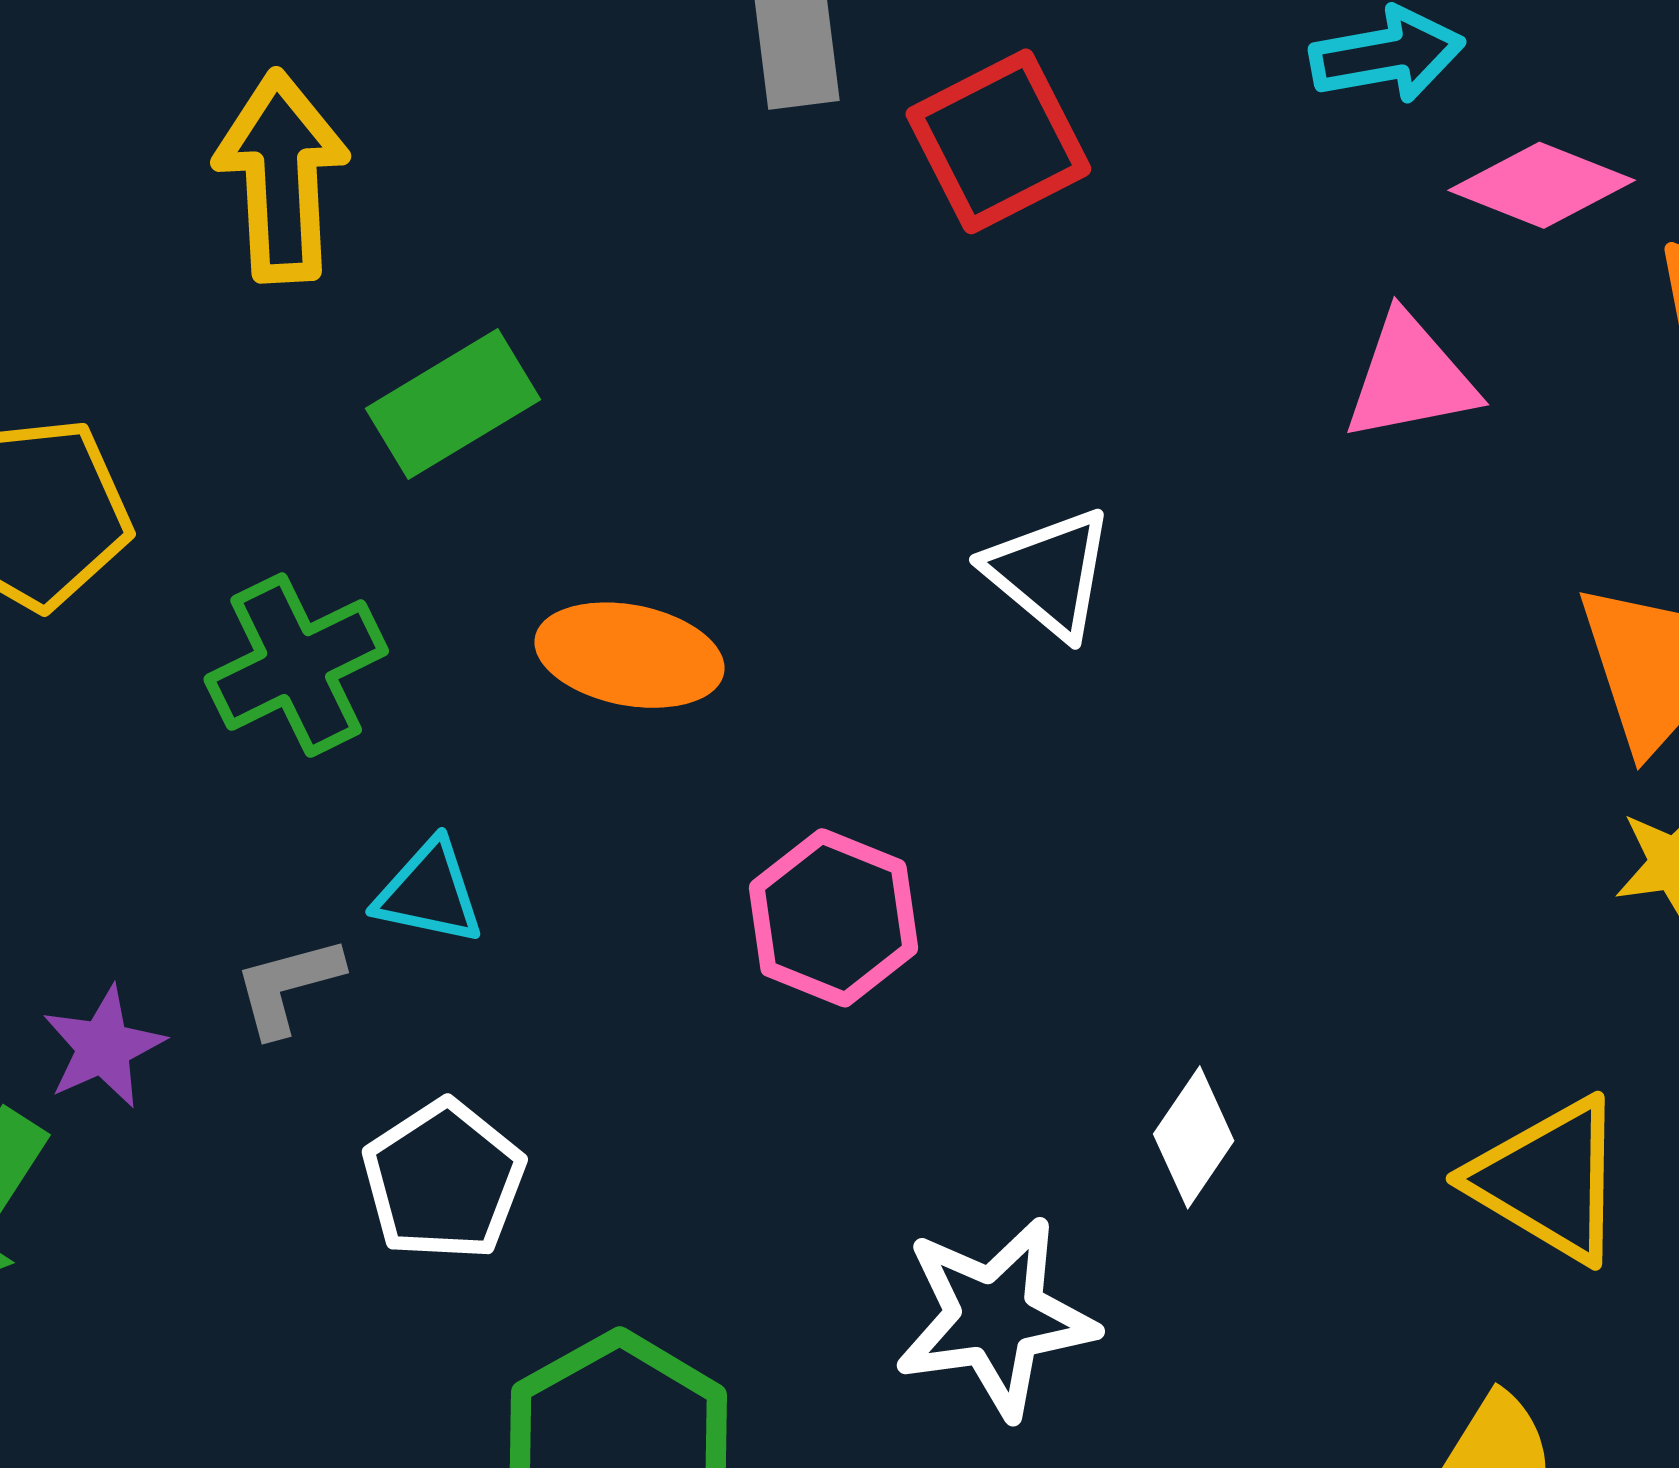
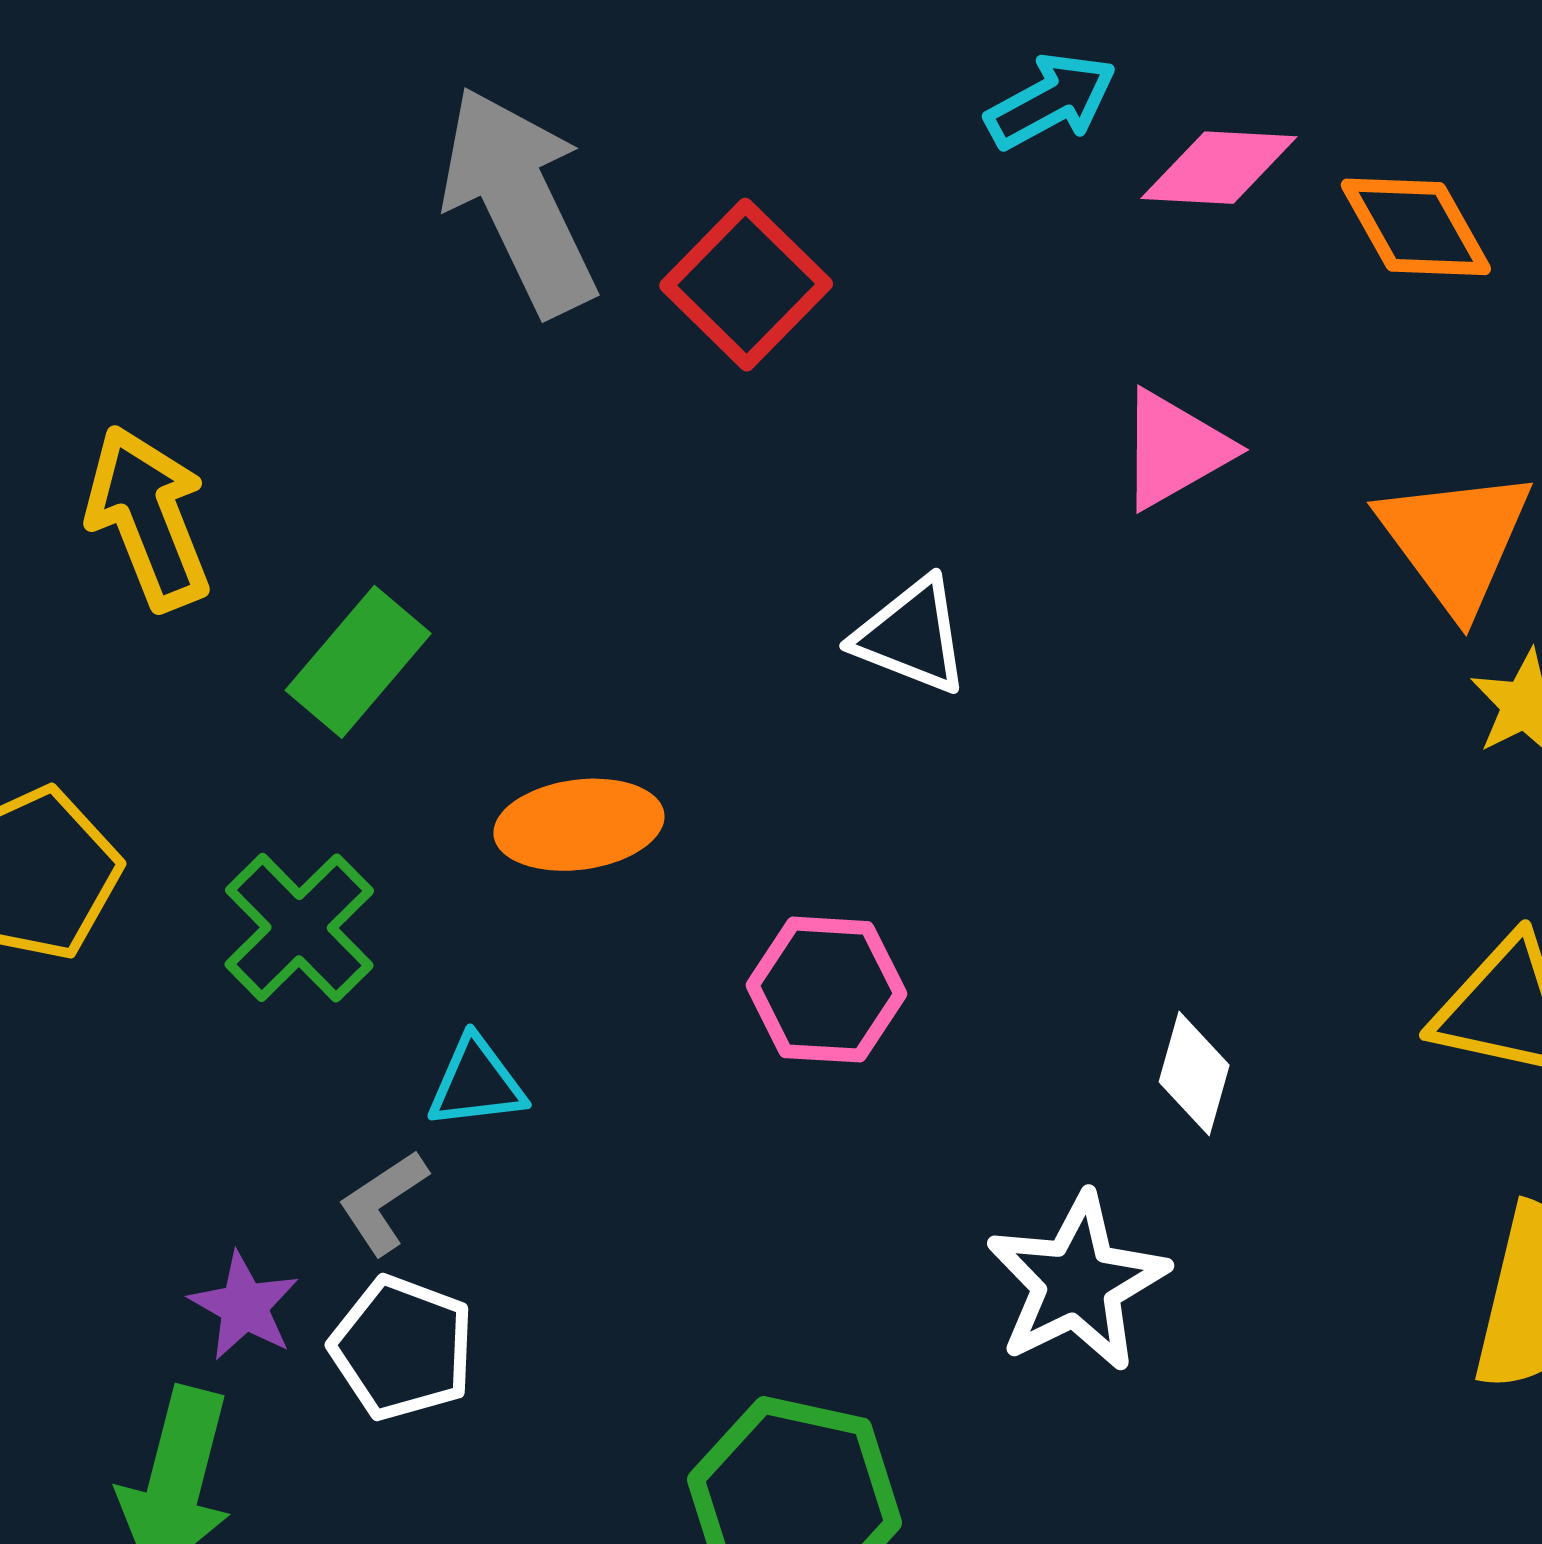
pink triangle: (1410, 378) -> (1175, 449), moved
white pentagon: (444, 1180) -> (402, 1348), moved

